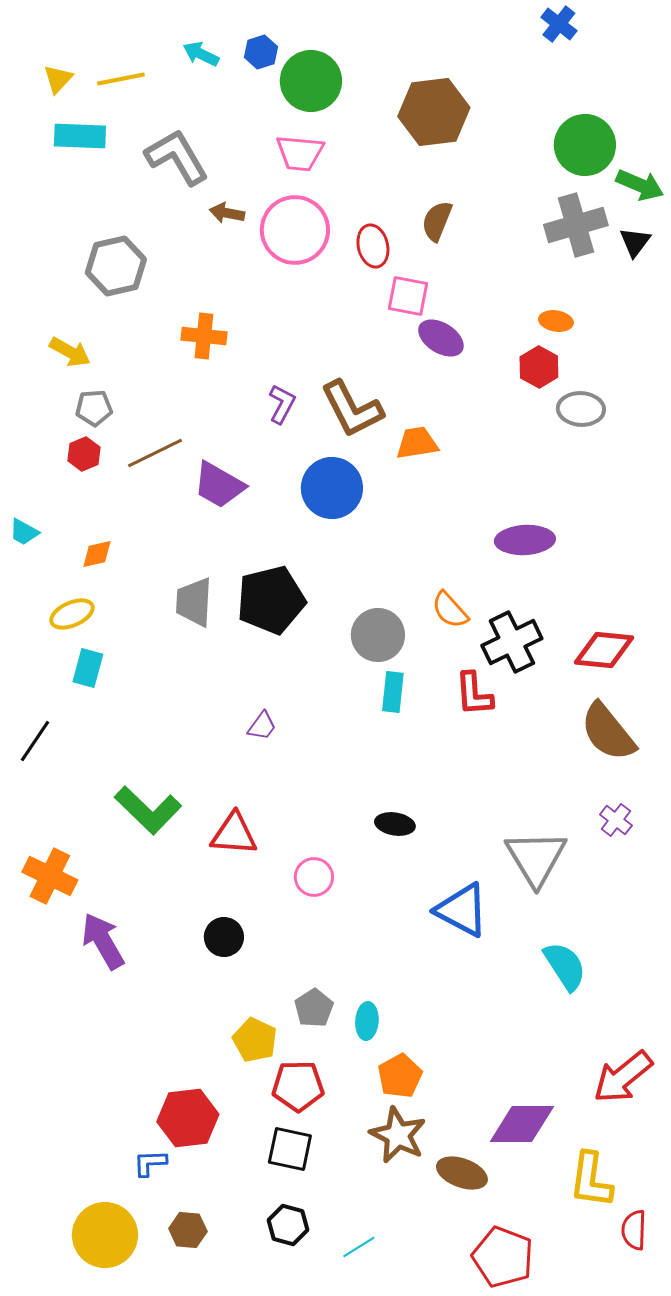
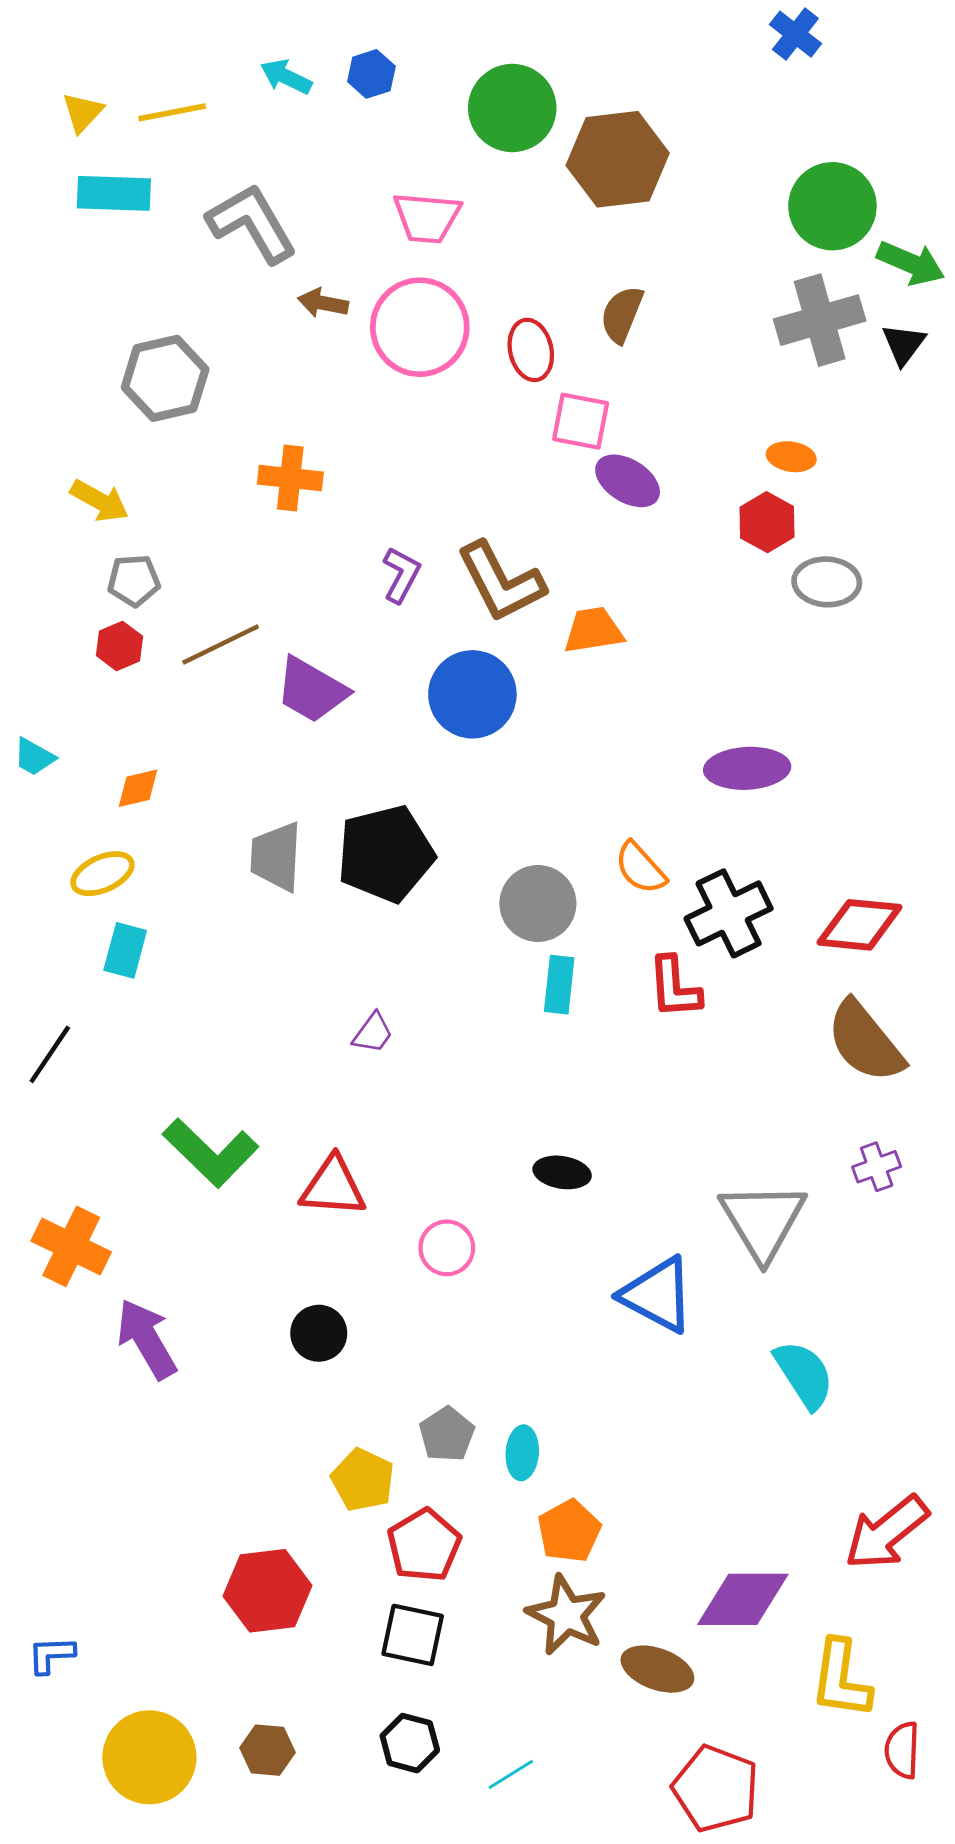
green circle: (311, 81) -> (512, 108), moved
purple cross: (616, 820) -> (877, 1167), turned 32
red pentagon: (298, 1086) -> (424, 1545), turned -30
blue L-shape: (150, 1163) -> (51, 1655), moved

